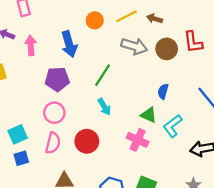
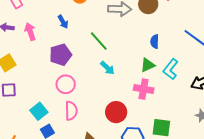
blue arrow: (69, 44) -> (63, 22), size x0.6
green line: (103, 75) -> (99, 41), turned -60
green triangle: (149, 115) -> (148, 65), turned -35
red circle: (87, 141) -> (116, 112), moved

